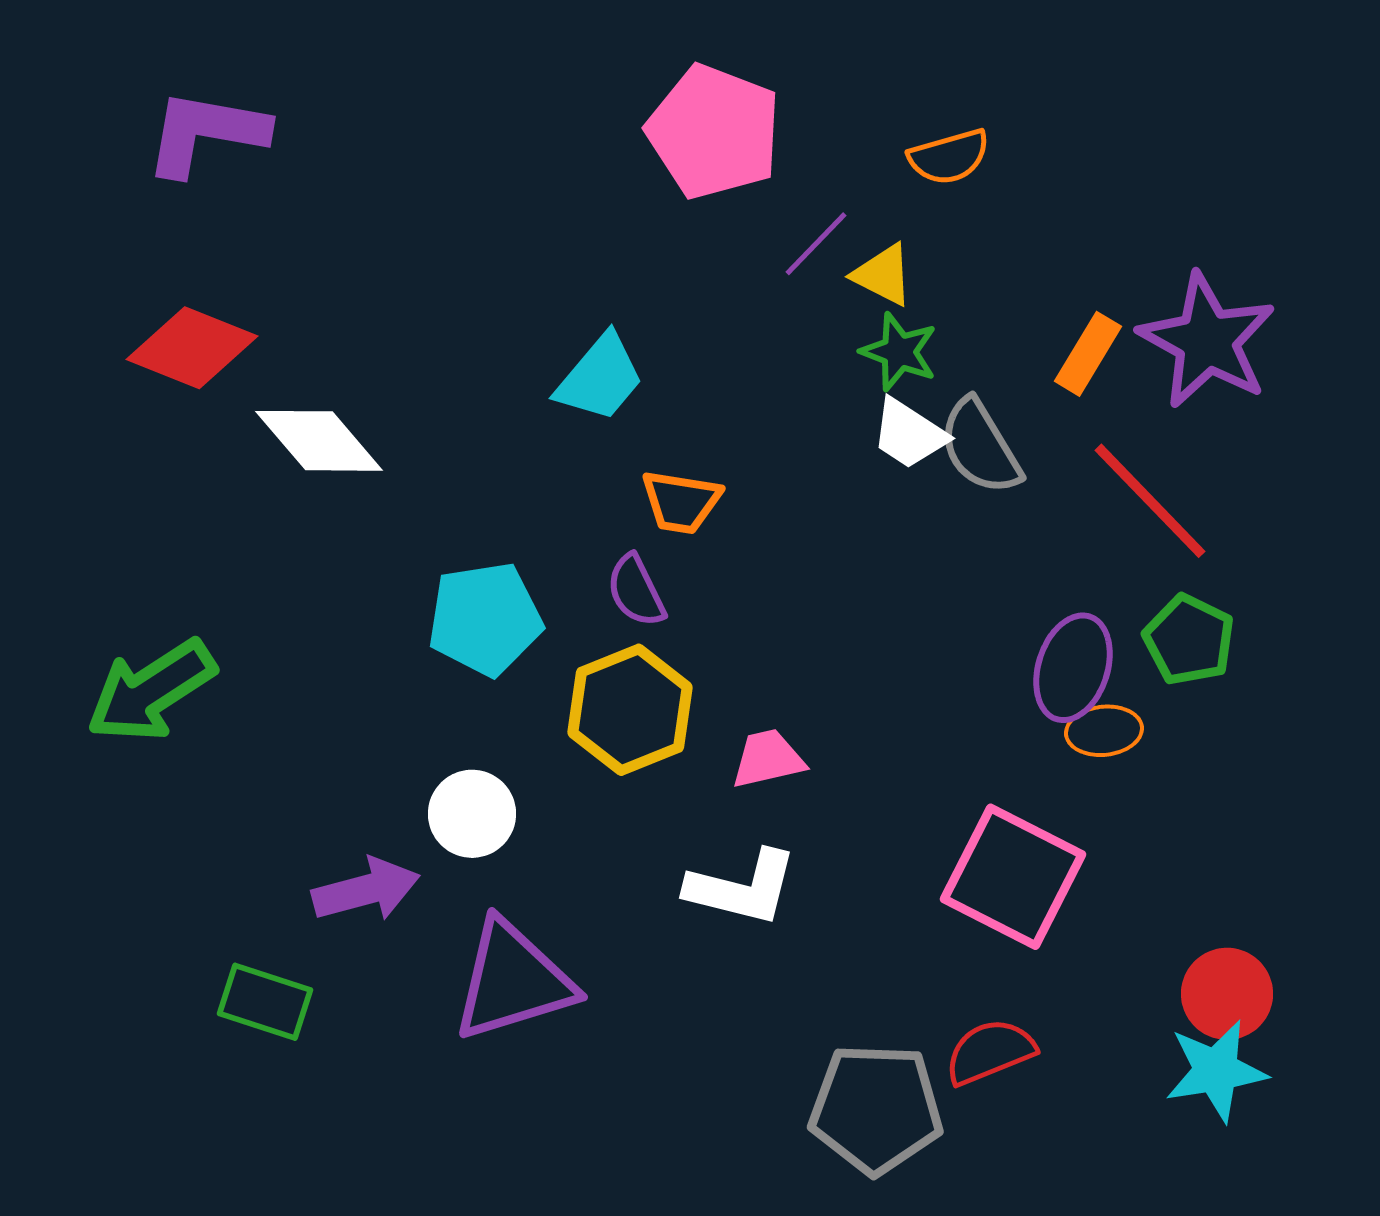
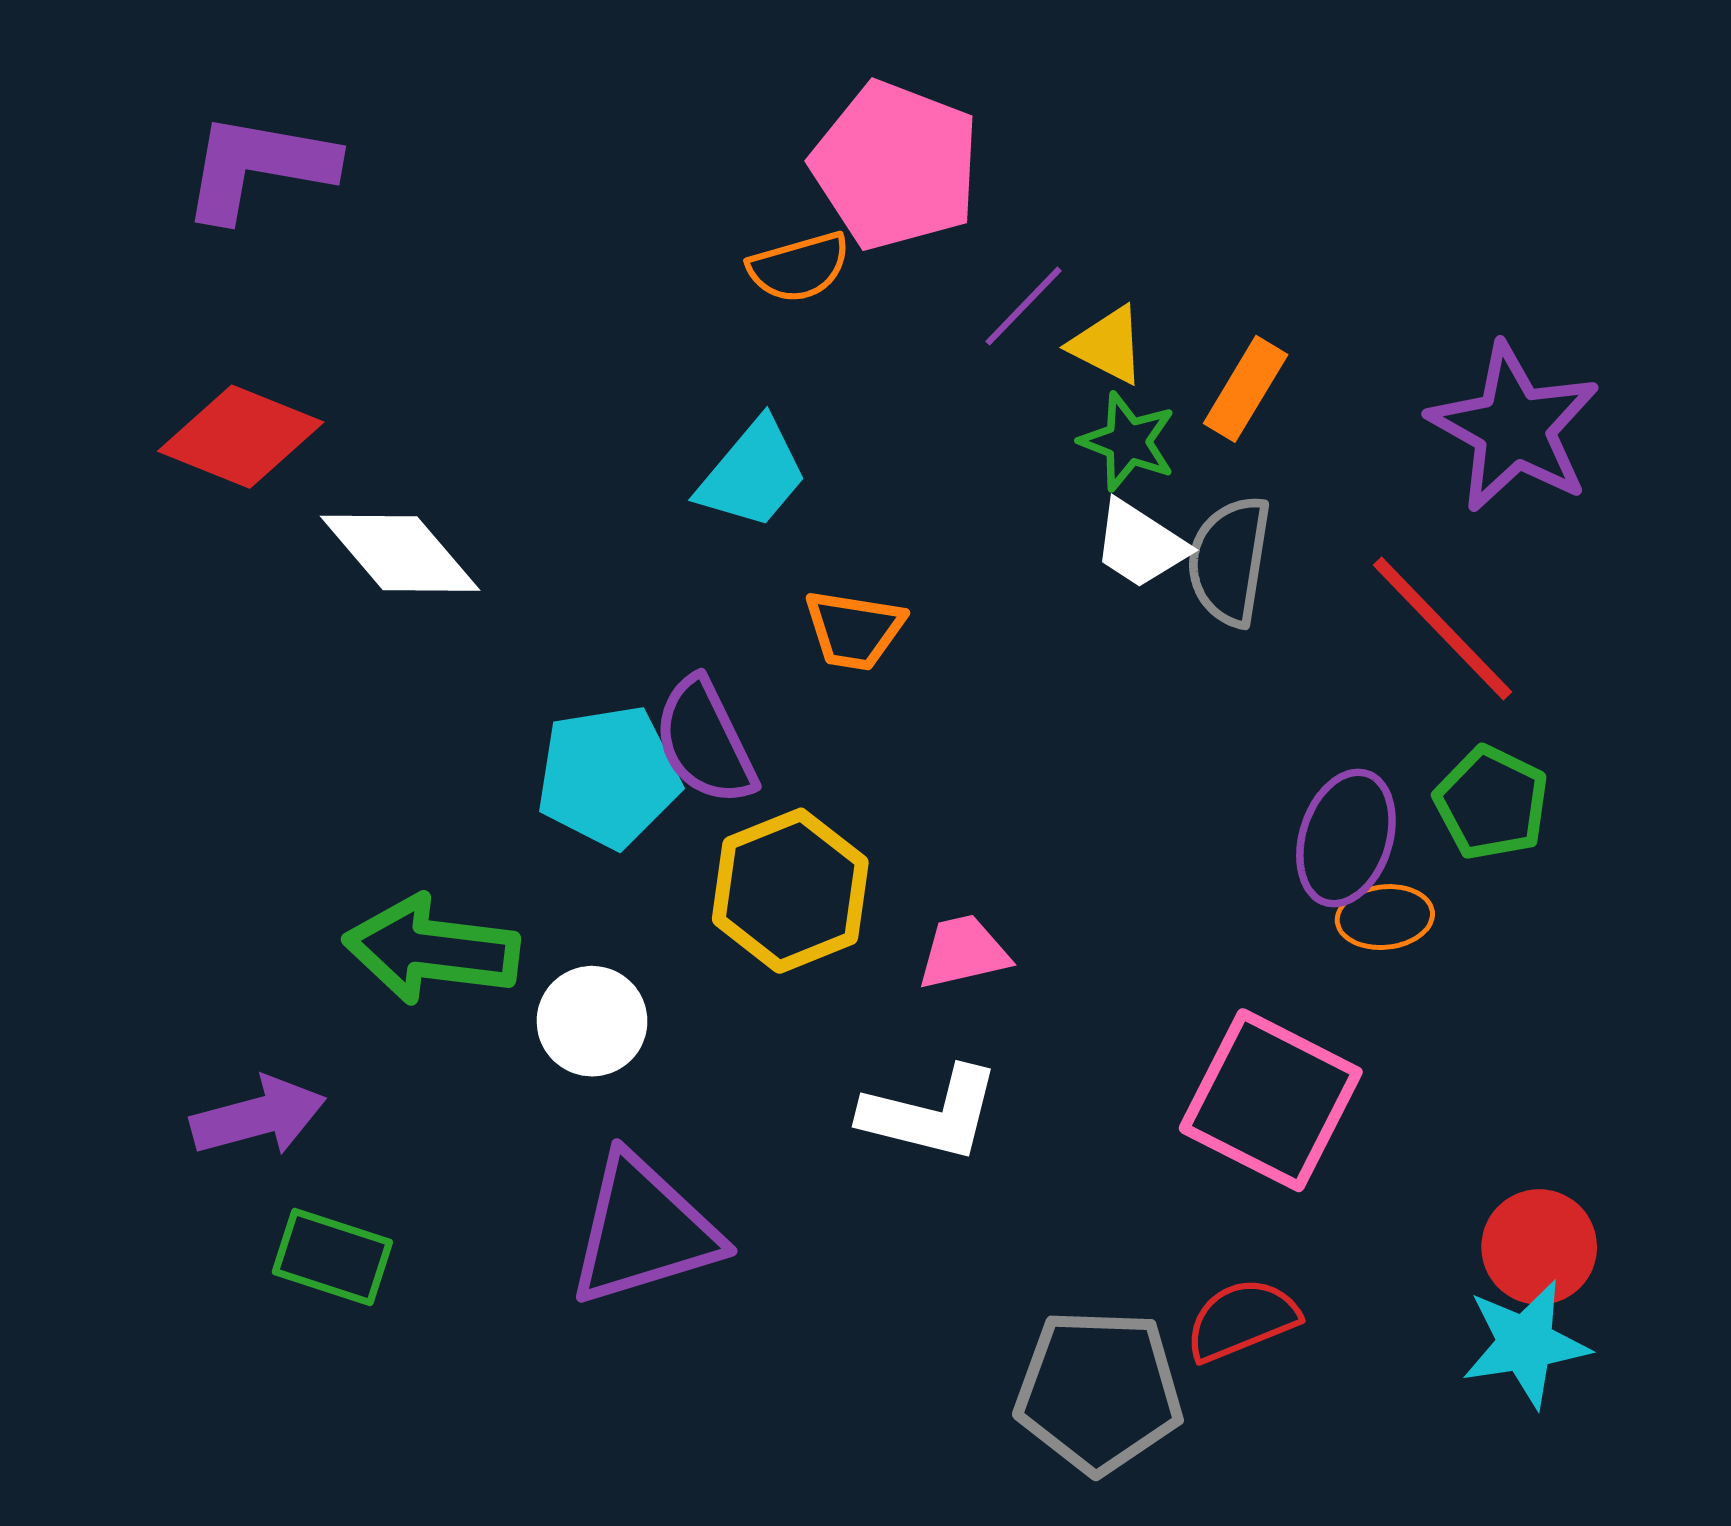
orange semicircle: (949, 157) -> (799, 267), moved
orange rectangle: (1088, 354) -> (1246, 389), moved
gray semicircle: (980, 447) -> (1229, 561), turned 40
purple semicircle: (636, 591) -> (705, 741), moved, size x1.4
green arrow: (151, 691) -> (431, 950), moved, turned 40
purple arrow: (366, 890) -> (258, 1117), moved

